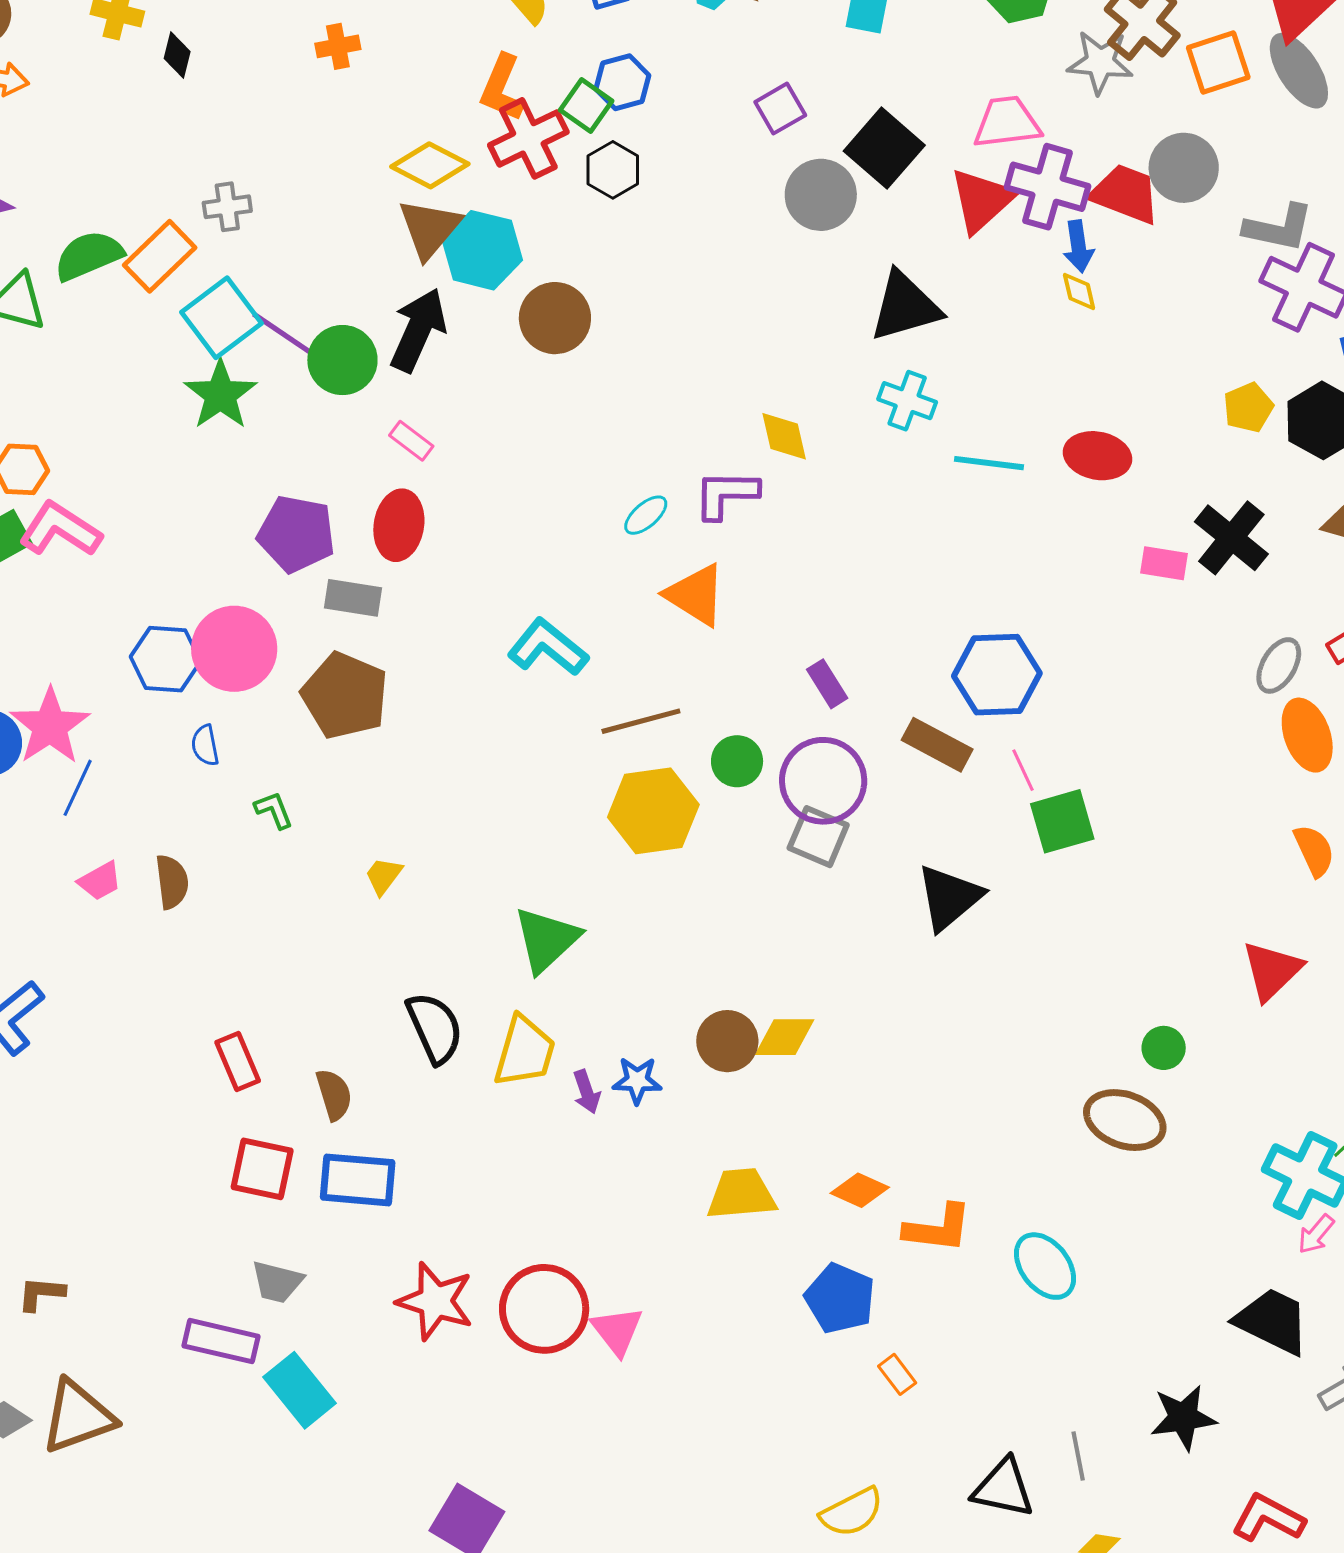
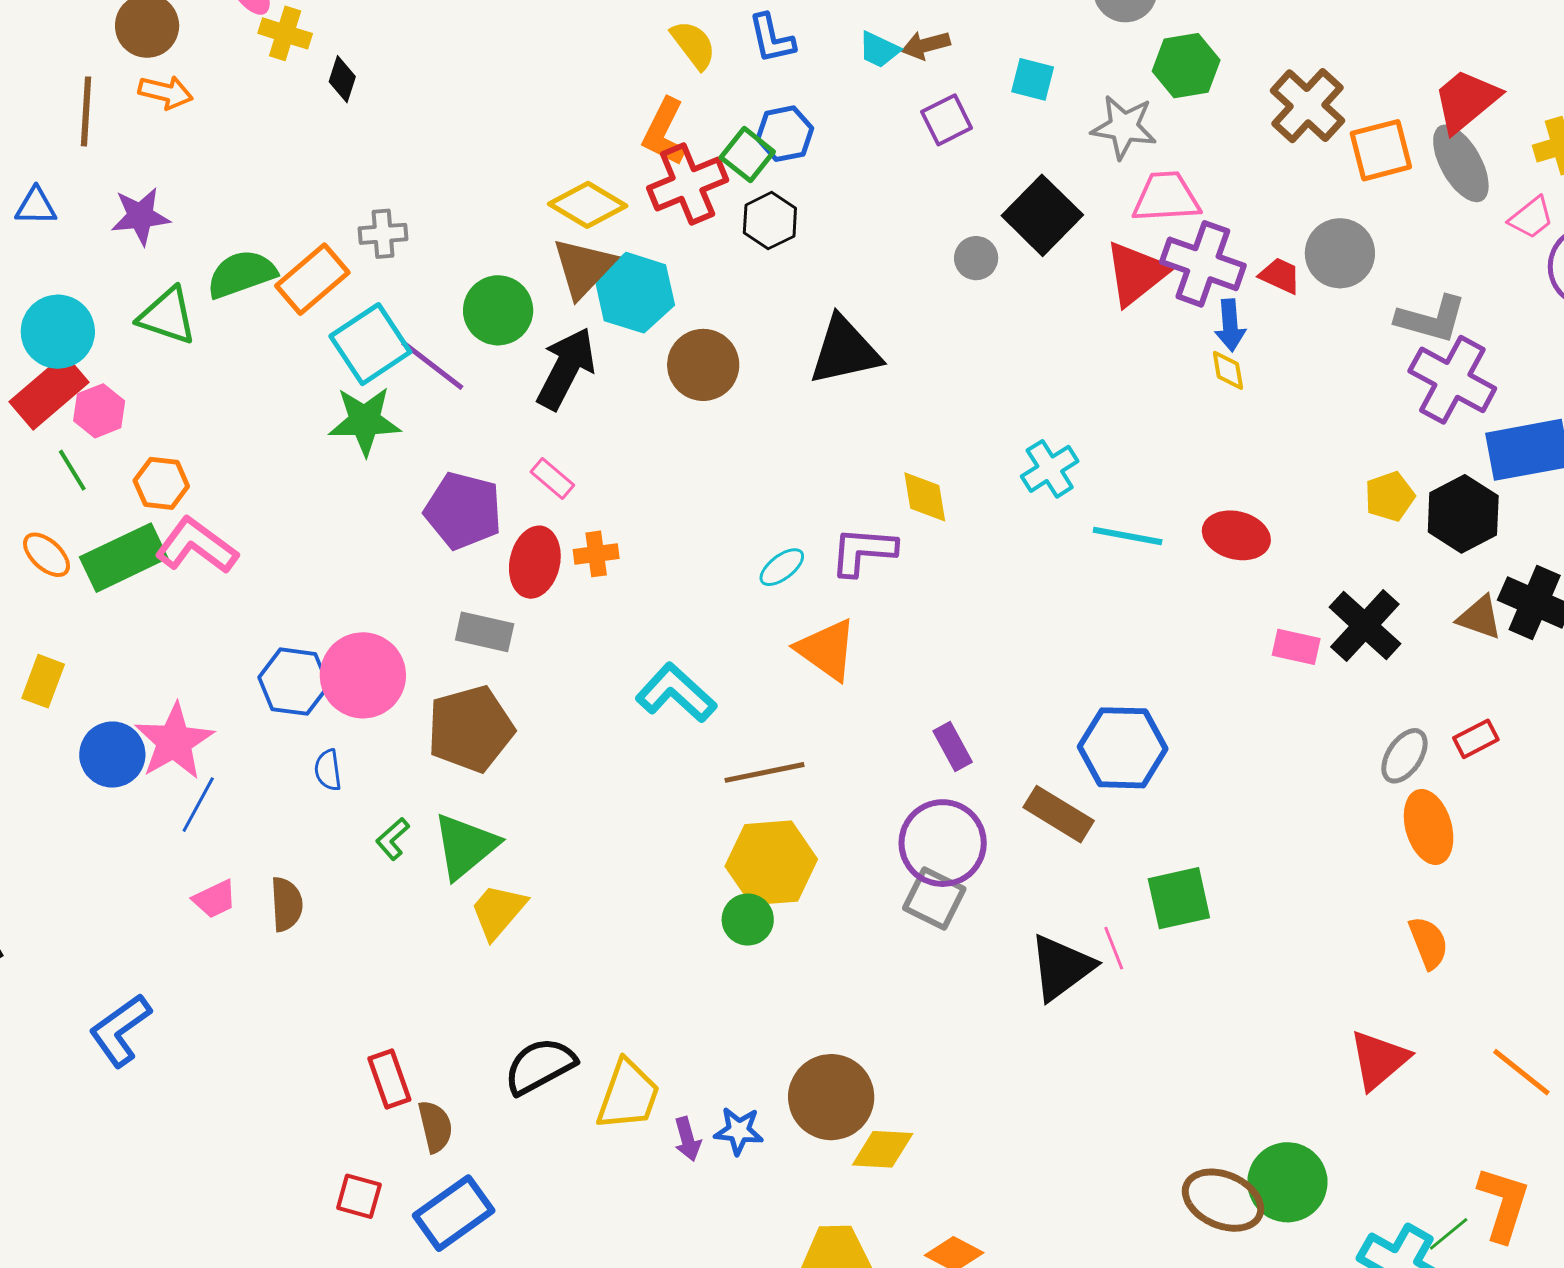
orange cross: (338, 46) -> (596, 554), moved
gray star: (1100, 62) -> (1124, 127), moved
purple square: (780, 109) -> (947, 120), moved
red trapezoid: (1125, 194) -> (1280, 276), size x0.6
gray circle: (821, 195) -> (976, 258), size x0.6
black triangle: (905, 306) -> (845, 351), moved
green circle: (342, 360) -> (498, 310), moved
green star: (220, 395) -> (365, 421), turned 30
cyan cross: (907, 401) -> (1050, 469), turned 34
purple pentagon: (296, 534) -> (463, 511), moved
brown pentagon: (345, 696) -> (471, 729), turned 30
green circle: (737, 761) -> (748, 920), moved
pink line: (1023, 770) -> (1114, 948), moved
green L-shape: (274, 810) -> (393, 839), turned -114
yellow trapezoid: (384, 876) -> (498, 911), size x1.5
green triangle: (546, 940) -> (465, 846), moved
black semicircle: (435, 1028) -> (540, 1066), turned -98
yellow diamond: (785, 1037) -> (883, 1149), moved
brown circle: (727, 1041) -> (831, 1097), size x1.4
green circle: (1164, 1048) -> (1287, 1182), moved, size x1.8
red rectangle: (238, 1062) -> (389, 1079), moved
red square: (262, 1169) -> (359, 1196), size x0.7
blue rectangle: (358, 1180) -> (454, 1213), turned -44

